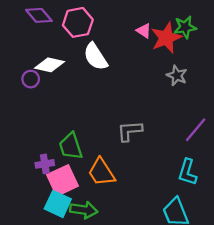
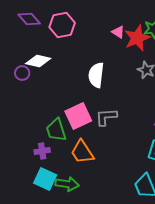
white semicircle: (95, 57) -> (96, 75), moved, turned 40
purple cross: (45, 164) -> (42, 151), moved
pink square: (62, 180) -> (78, 116), moved

